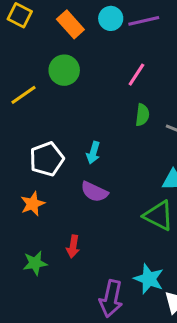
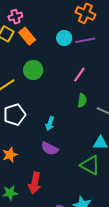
orange rectangle: (70, 24) -> (27, 36), moved
white pentagon: (47, 159) -> (15, 115), moved
red arrow: (73, 246) -> (35, 183), size x1.5

